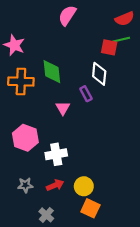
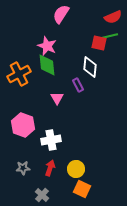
pink star: (14, 45) -> (47, 46), moved
orange cross: (21, 82) -> (19, 74), turned -30
red arrow: (55, 185) -> (50, 168), turned -49

